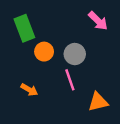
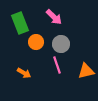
pink arrow: (98, 21) -> (54, 17), moved
orange triangle: (98, 102) -> (86, 71), moved

